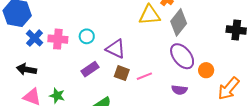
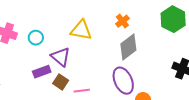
yellow triangle: (150, 15) -> (81, 30), moved
purple rectangle: (90, 69) -> (42, 72), moved

